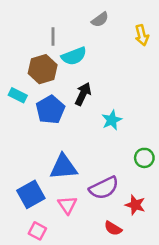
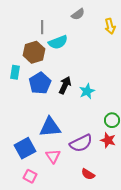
black arrow: (83, 94) -> (65, 85), moved
cyan rectangle: (18, 95) -> (15, 72), turned 72
red star: (135, 205) -> (108, 140), moved

